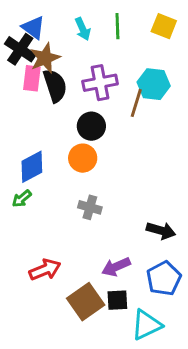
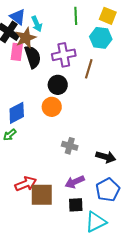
cyan arrow: (83, 29) -> (37, 24), moved
cyan hexagon: (154, 84) -> (101, 38), moved
gray cross: (90, 207) -> (70, 146), moved
brown square: (86, 302) -> (42, 195), moved, turned 35

